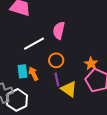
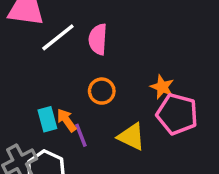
white line: (34, 44) -> (58, 37), moved
purple line: (57, 80) -> (81, 135), moved

